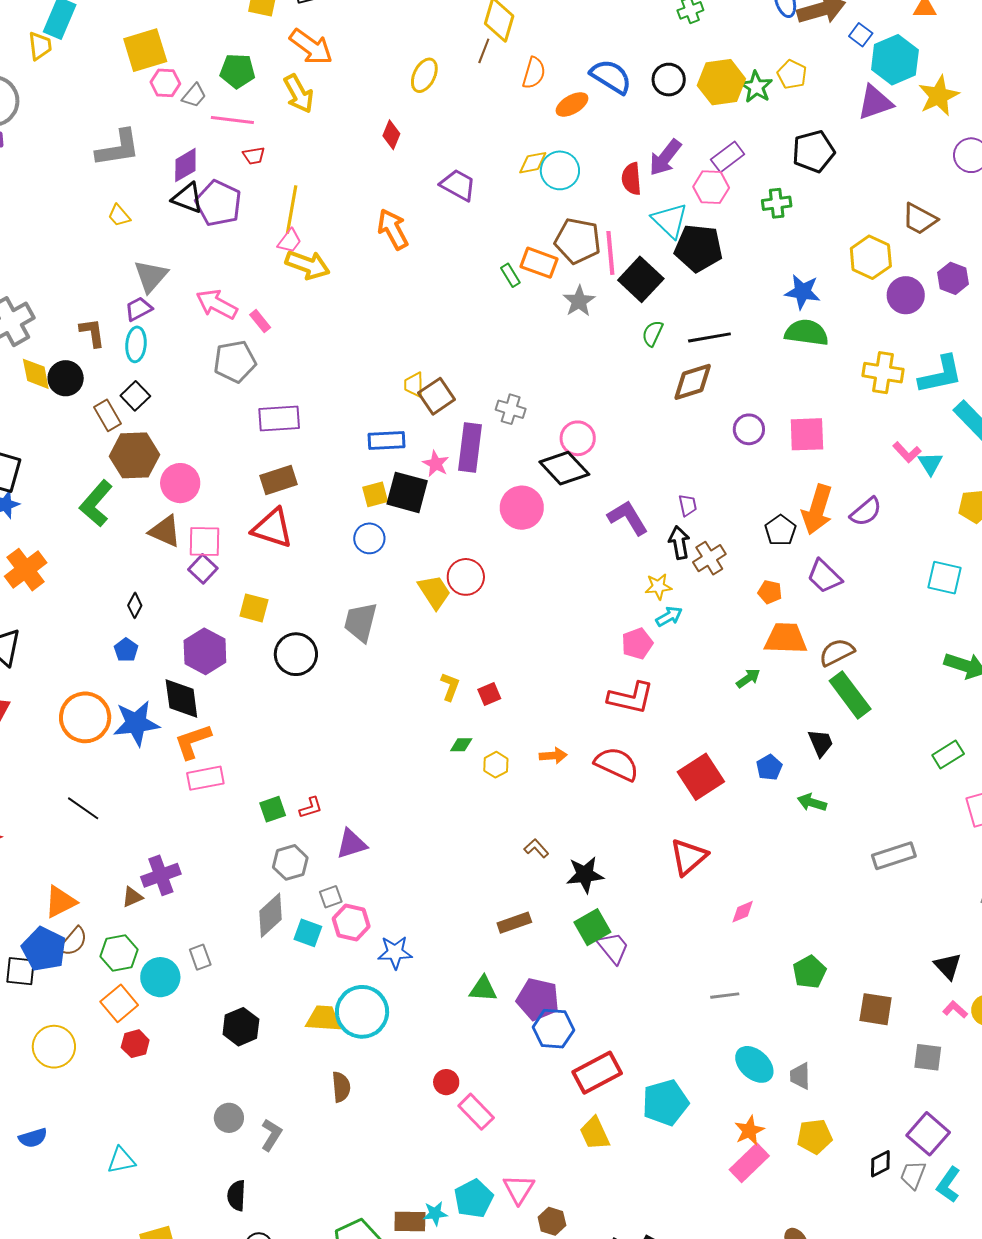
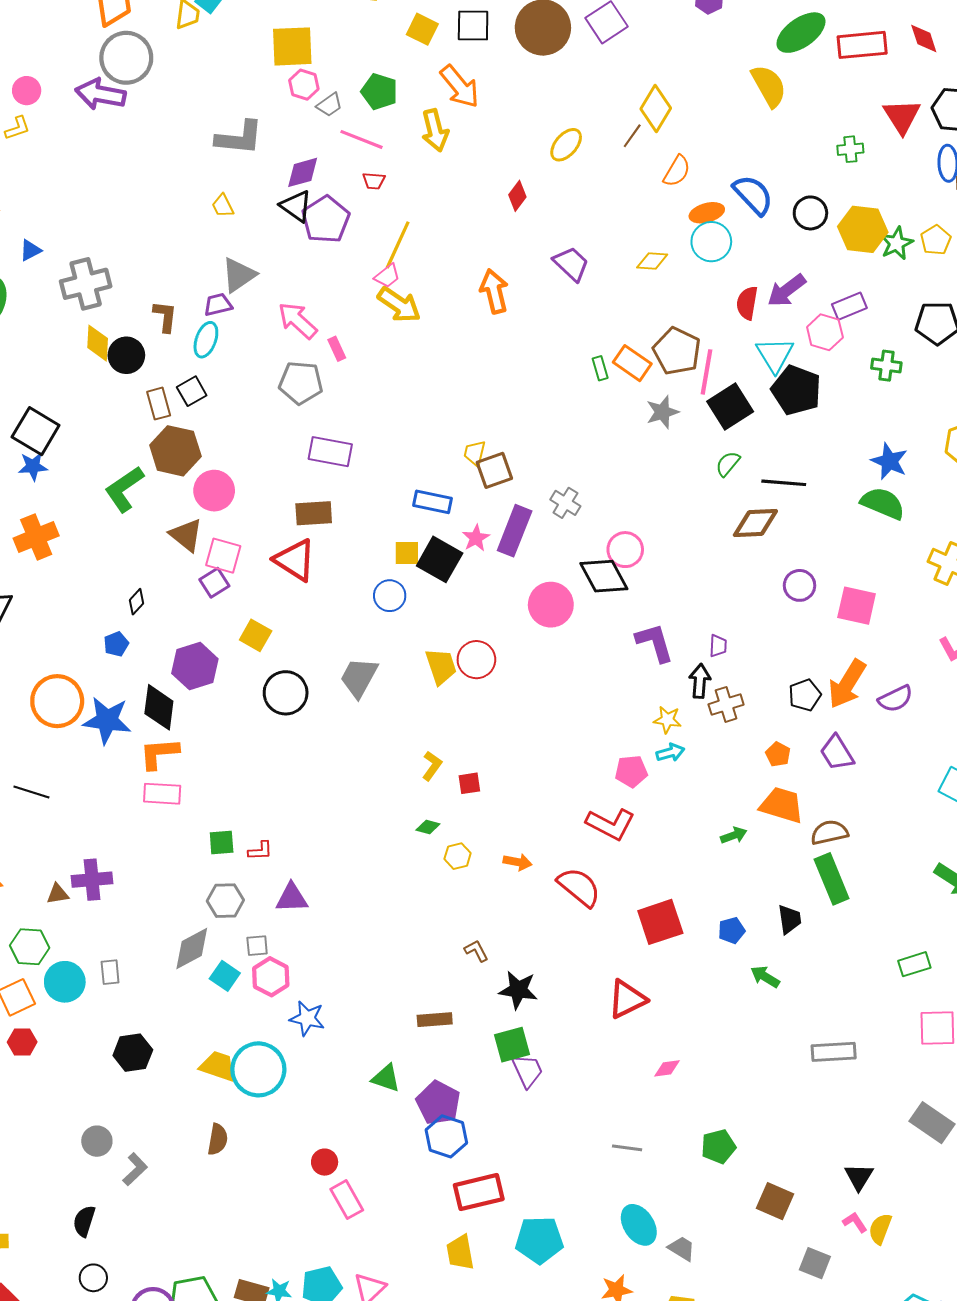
cyan circle: (560, 170) -> (711, 242), moved
black line: (83, 808) -> (31, 792), turned -32
gray trapezoid: (800, 1076) -> (682, 1248), turned 108

